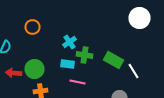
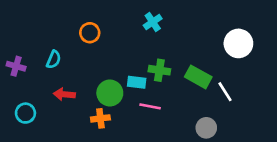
white circle: (140, 18) -> (238, 43), moved
cyan cross: (70, 42) -> (153, 22), moved
green circle: (34, 69) -> (110, 93), moved

